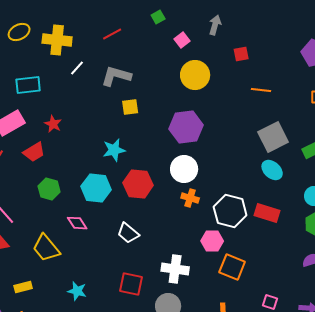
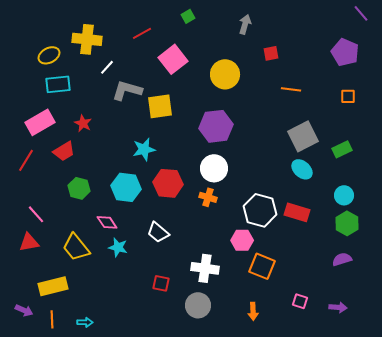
yellow ellipse: (19, 32) -> (49, 55), moved
pink square: (182, 40) -> (173, 59), moved, size x1.8
gray L-shape: (116, 76) -> (127, 90), moved
yellow square: (130, 107) -> (160, 106), size x1.5
orange cross: (190, 198) -> (208, 197), moved
red square: (131, 284) -> (161, 283), size x0.7
yellow rectangle: (23, 287) -> (53, 286), size x1.6
cyan star: (77, 291) -> (118, 247), moved

